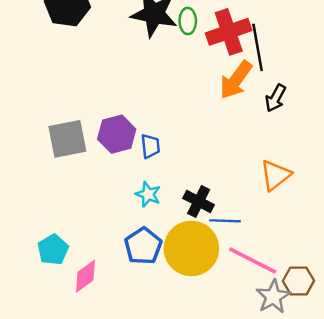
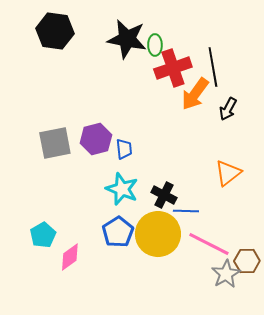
red cross: (229, 32) -> (173, 68), moved
cyan star: (148, 194) -> (122, 189), size x1.5

